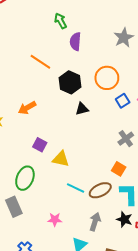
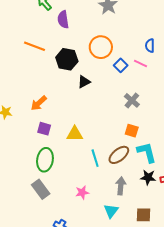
orange arrow: (27, 108) -> (39, 103), moved
purple square: (40, 145) -> (44, 129), moved
cyan line: (76, 188) -> (95, 158), turned 60

